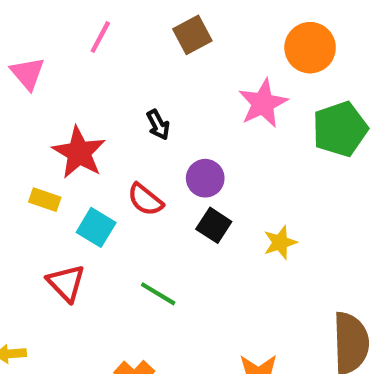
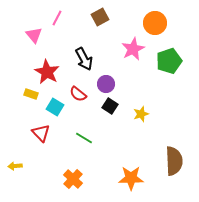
pink triangle: (28, 73) -> (34, 35), moved
black arrow: (158, 125) -> (84, 59), size x1.6

